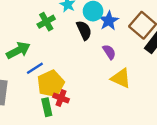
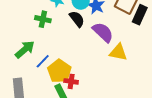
green cross: (46, 22) -> (43, 19), turned -35
purple semicircle: (109, 52) -> (103, 32), size x1.6

